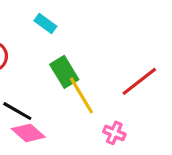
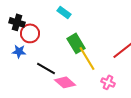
pink diamond: (28, 133) -> (65, 82), moved

